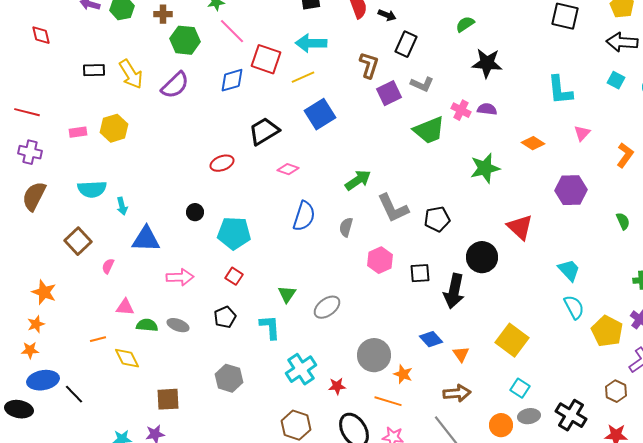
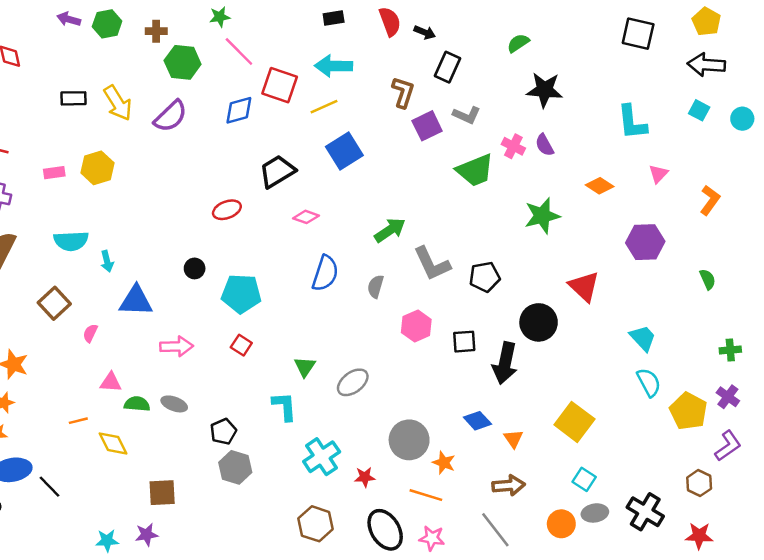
purple semicircle: (487, 109) -> (545, 145), turned -126
black pentagon: (225, 317) -> (223, 431), moved

